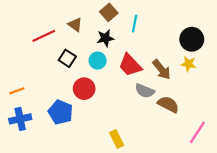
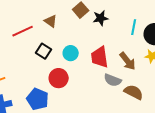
cyan line: (135, 24) -> (134, 27), moved
black star: (105, 38) -> (101, 18), moved
red trapezoid: (130, 65) -> (100, 57), turned 35

